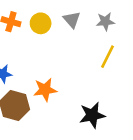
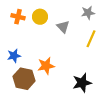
gray triangle: (72, 20) -> (63, 27), moved

